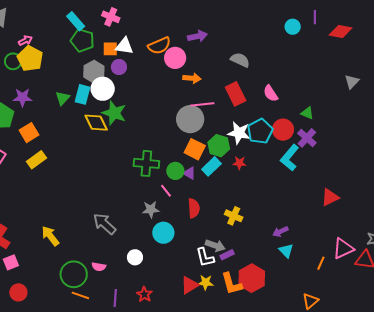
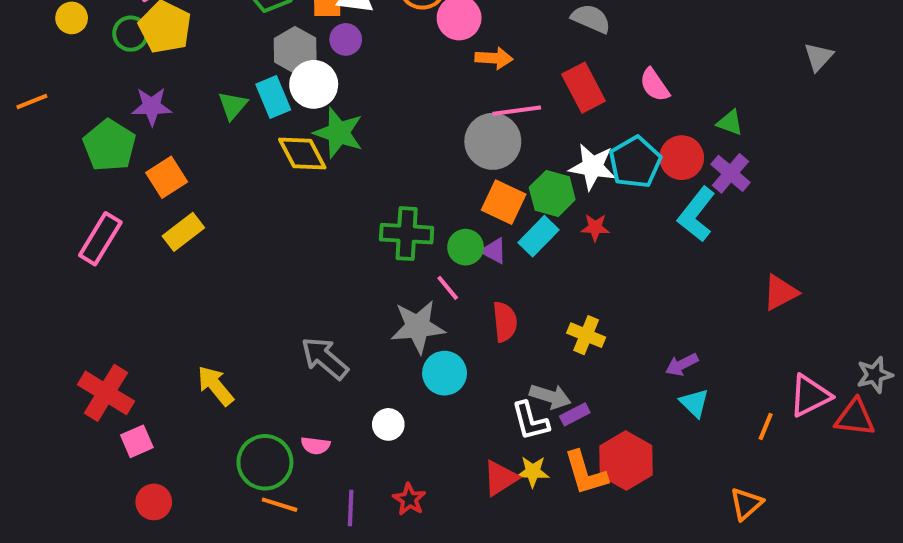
cyan rectangle: (83, 94) -> (273, 97), turned -36
gray star: (151, 210) -> (418, 327), size x1.5

